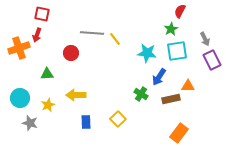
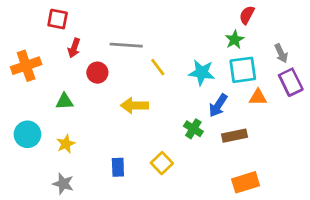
red arrow: (37, 35) -> (74, 48), moved
yellow line: (115, 39) -> (158, 67), moved
orange triangle: (188, 86) -> (258, 97), moved
yellow arrow: (76, 95) -> (134, 105), moved
gray star: (30, 123) -> (63, 184), moved
orange rectangle: (179, 133) -> (246, 182), turned 36

